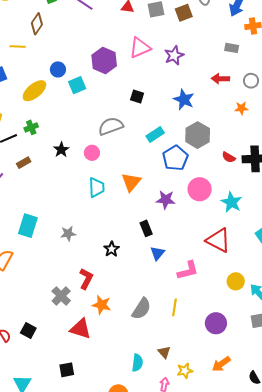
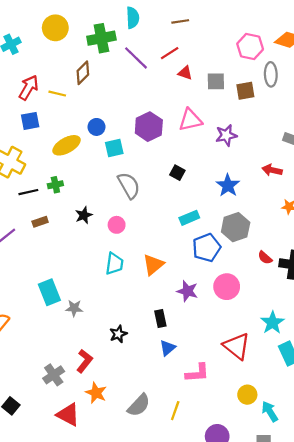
gray semicircle: (111, 126) -> (129, 185), moved, turned 70
cyan star: (231, 202) -> (272, 323), moved
cyan rectangle: (28, 226) -> (49, 292), moved, turned -50

